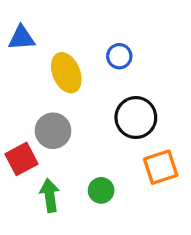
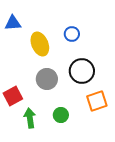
gray circle: (53, 131) -> (47, 79), moved

